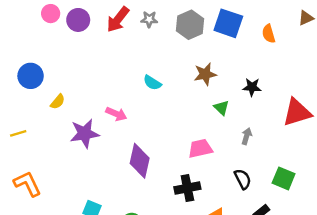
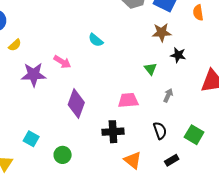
brown star: (205, 74) -> (162, 32), moved

